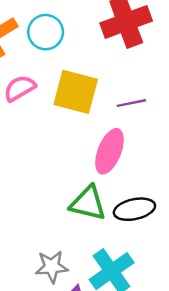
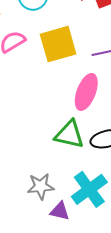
yellow square: (76, 92) -> (58, 44), turned -30

